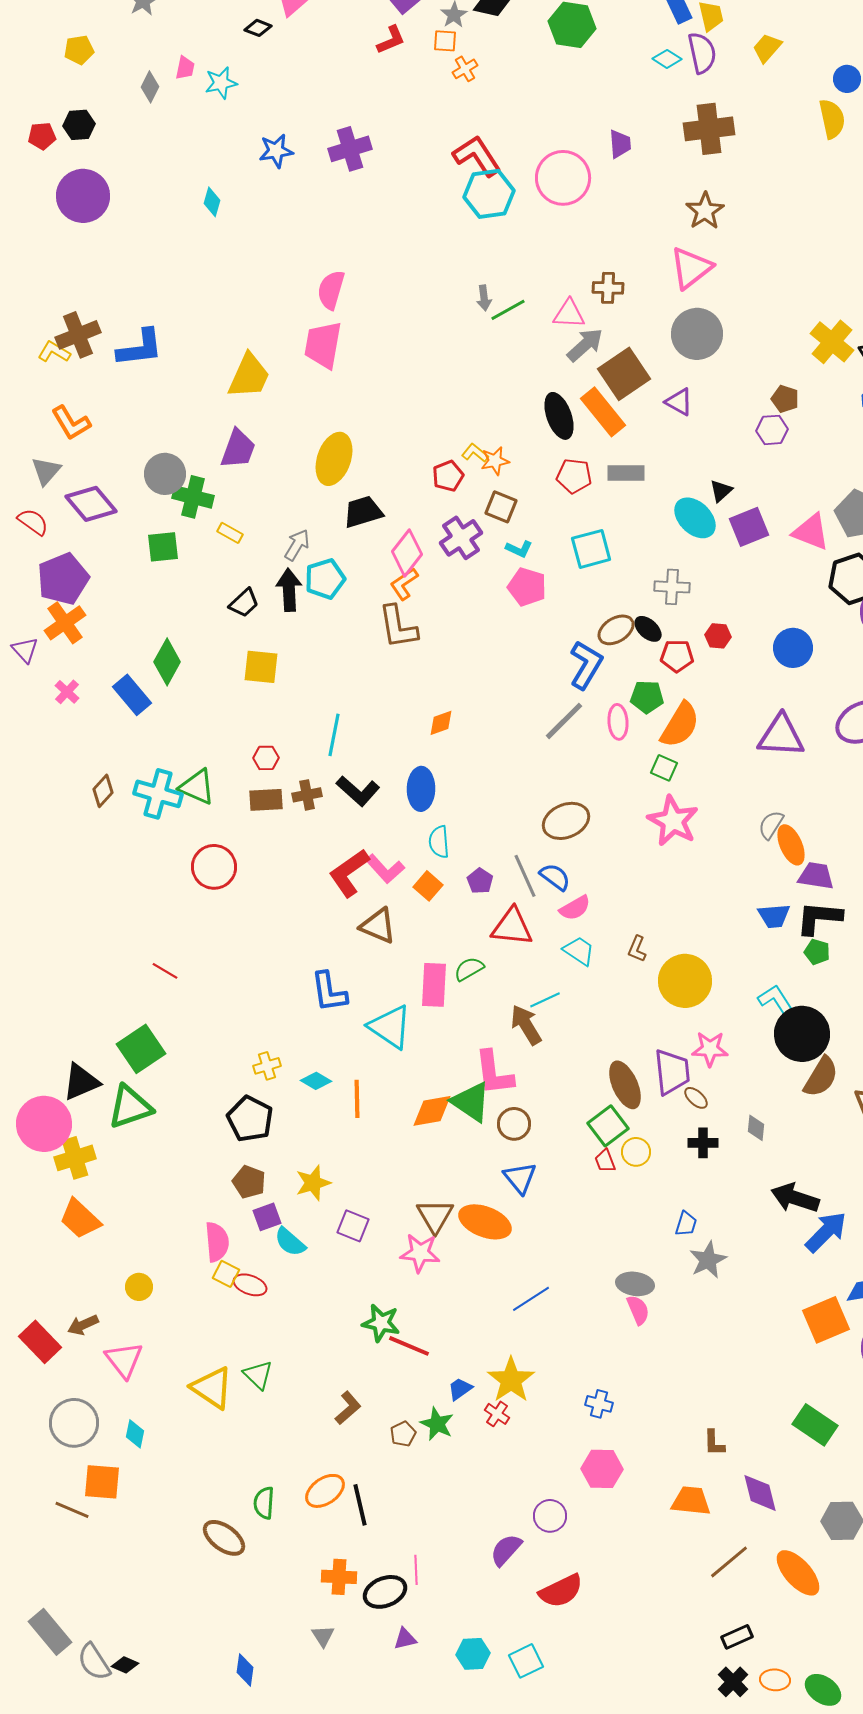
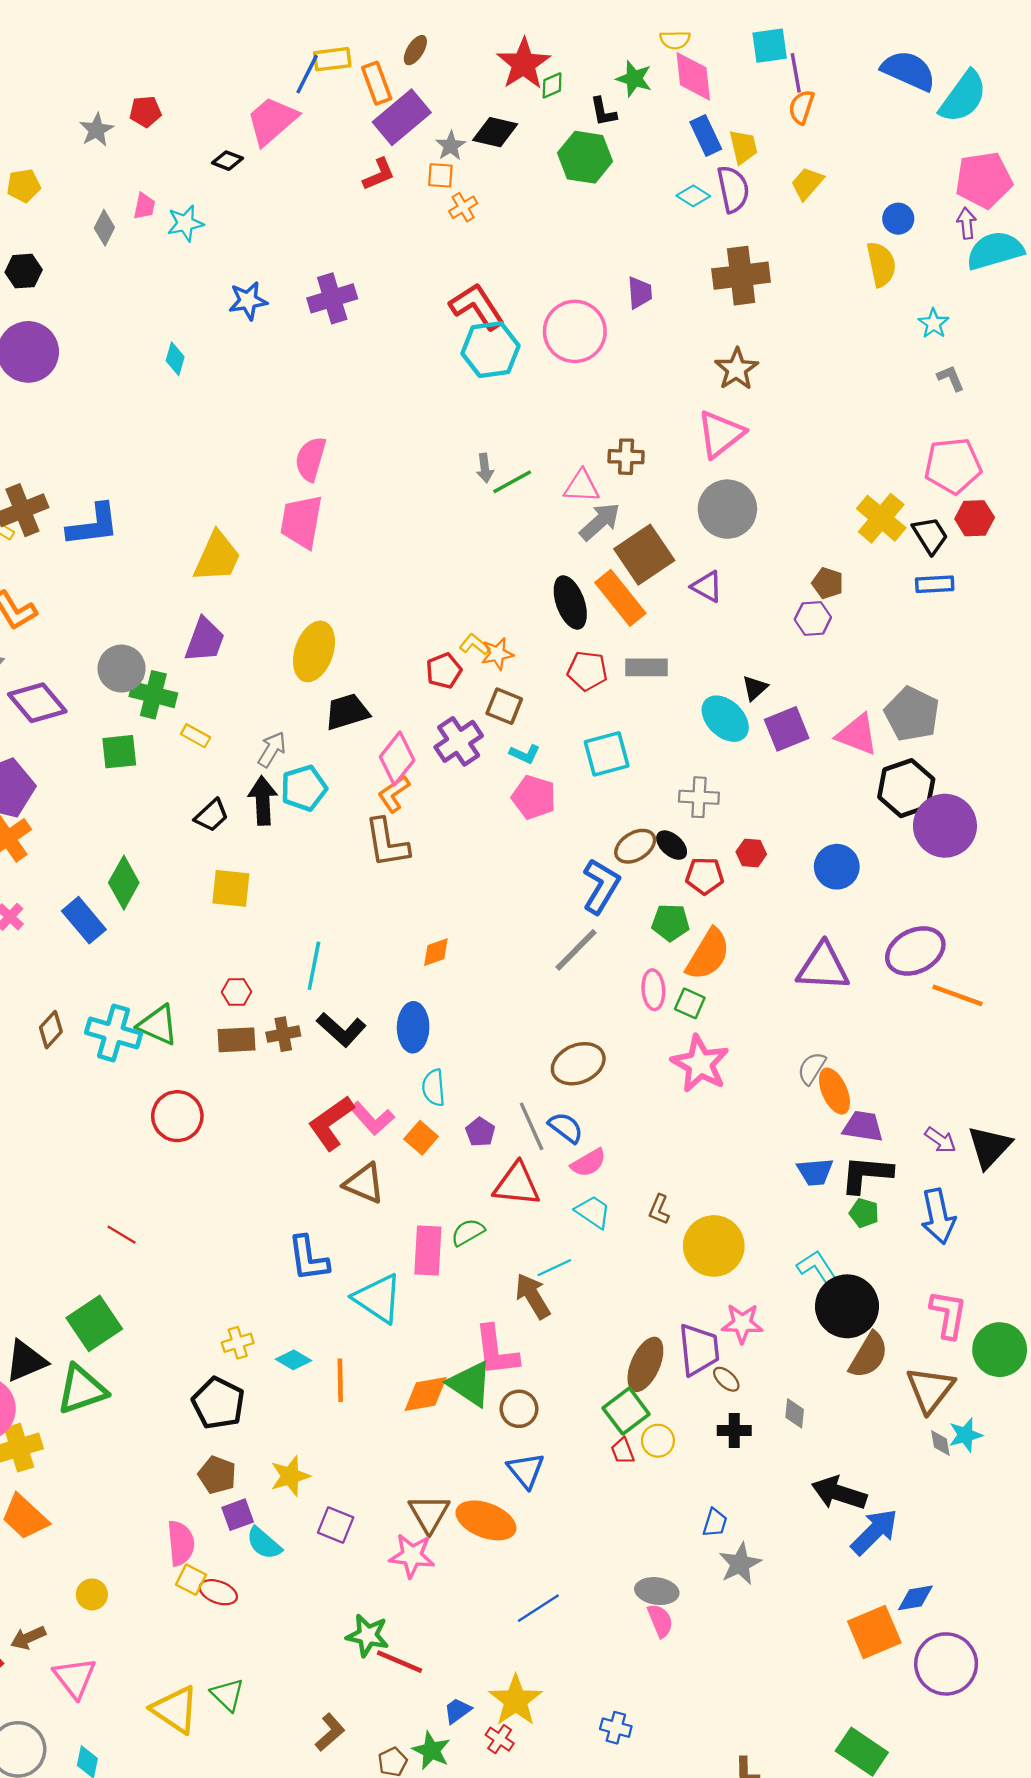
pink ellipse: (618, 722) -> (653, 990), moved
brown ellipse: (625, 1085) -> (645, 1364), turned 48

